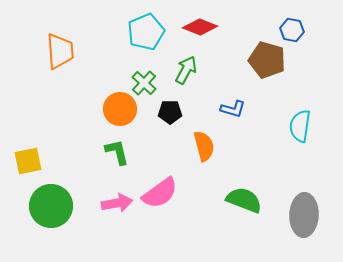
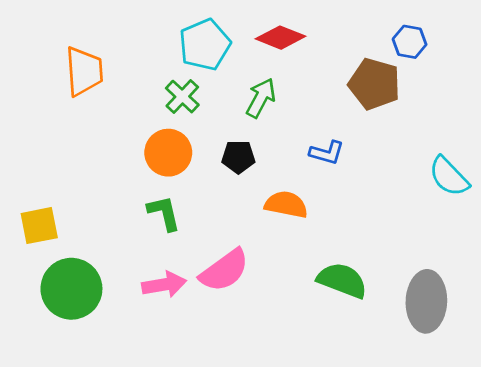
green cross: (144, 83) -> (182, 97), moved
cyan semicircle: (300, 126) -> (449, 176), moved, turned -52
orange semicircle: (204, 146) -> (286, 205), turned -64

